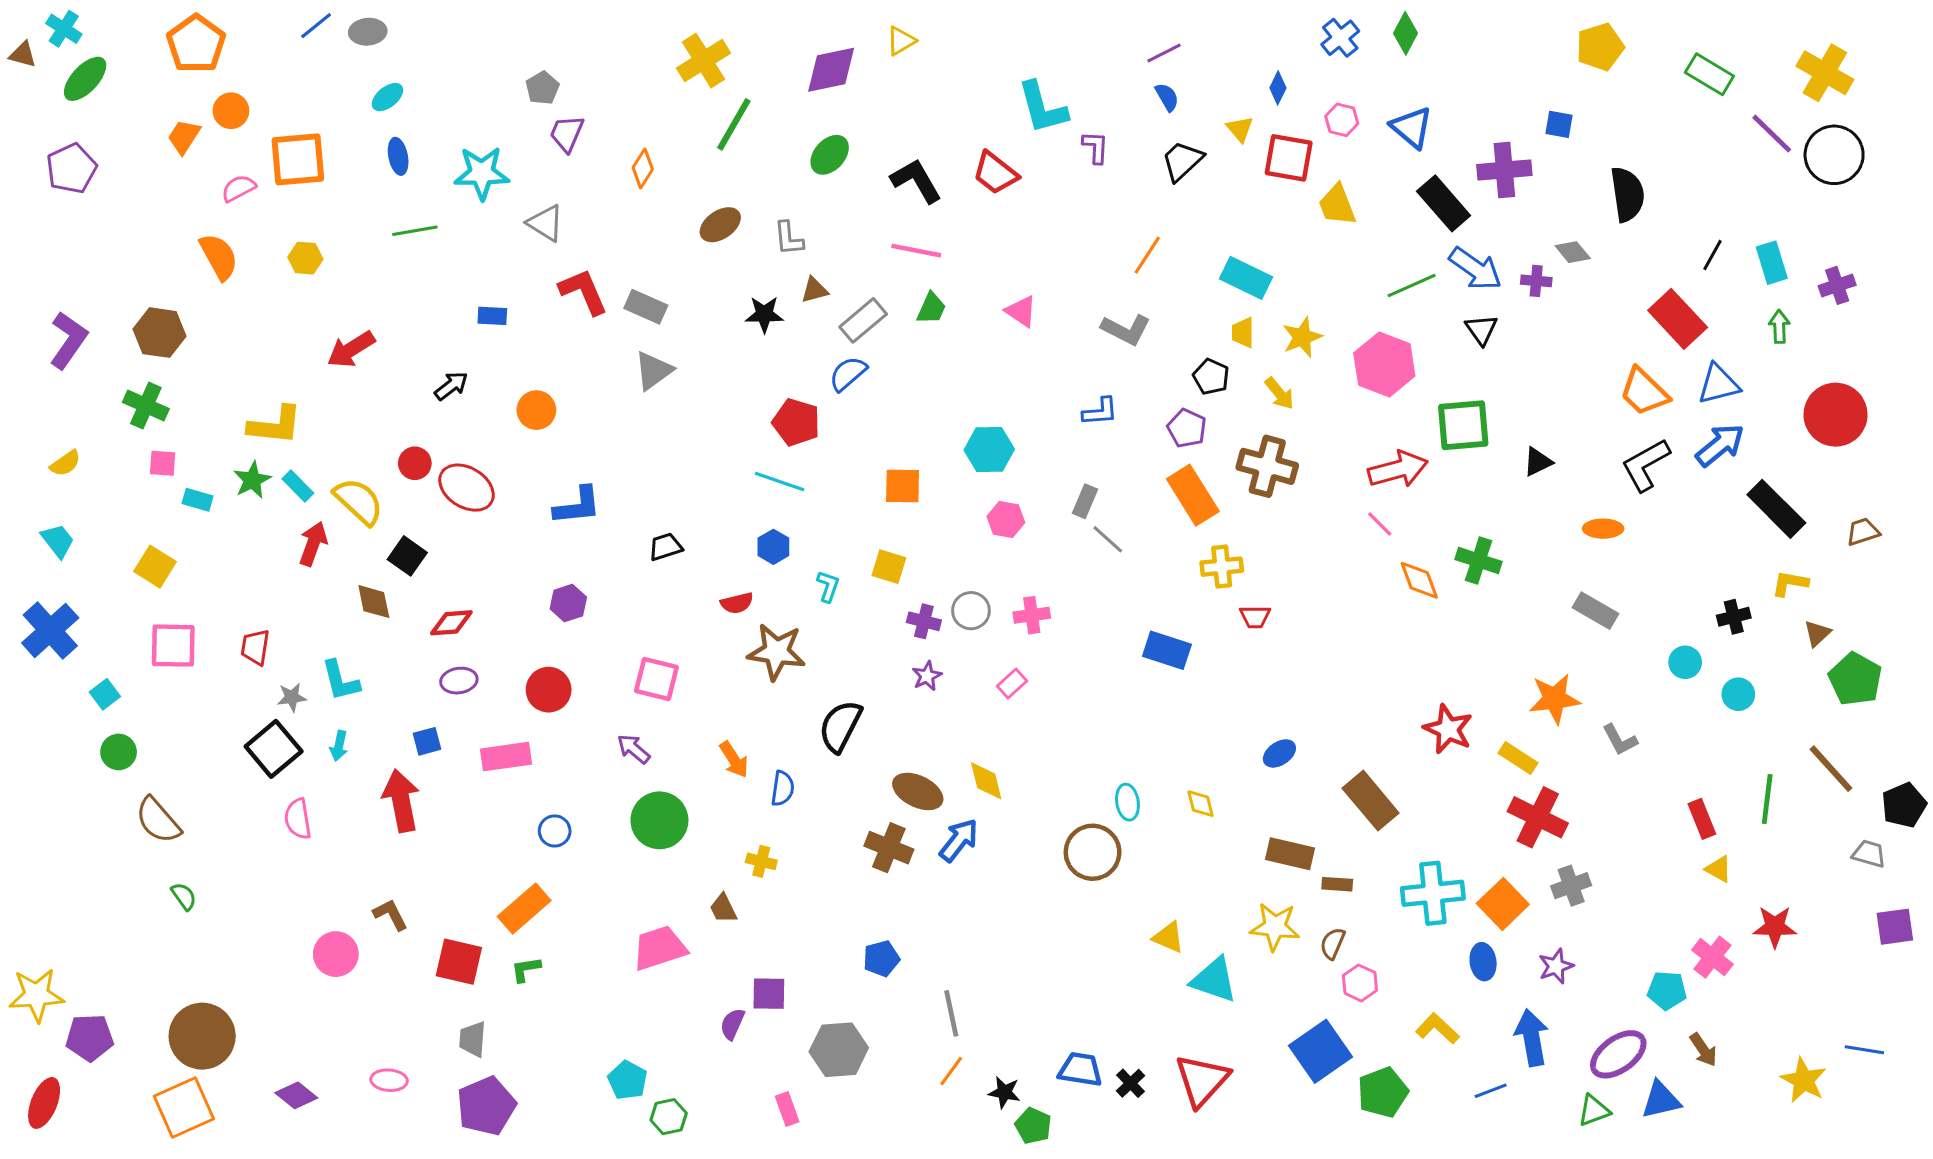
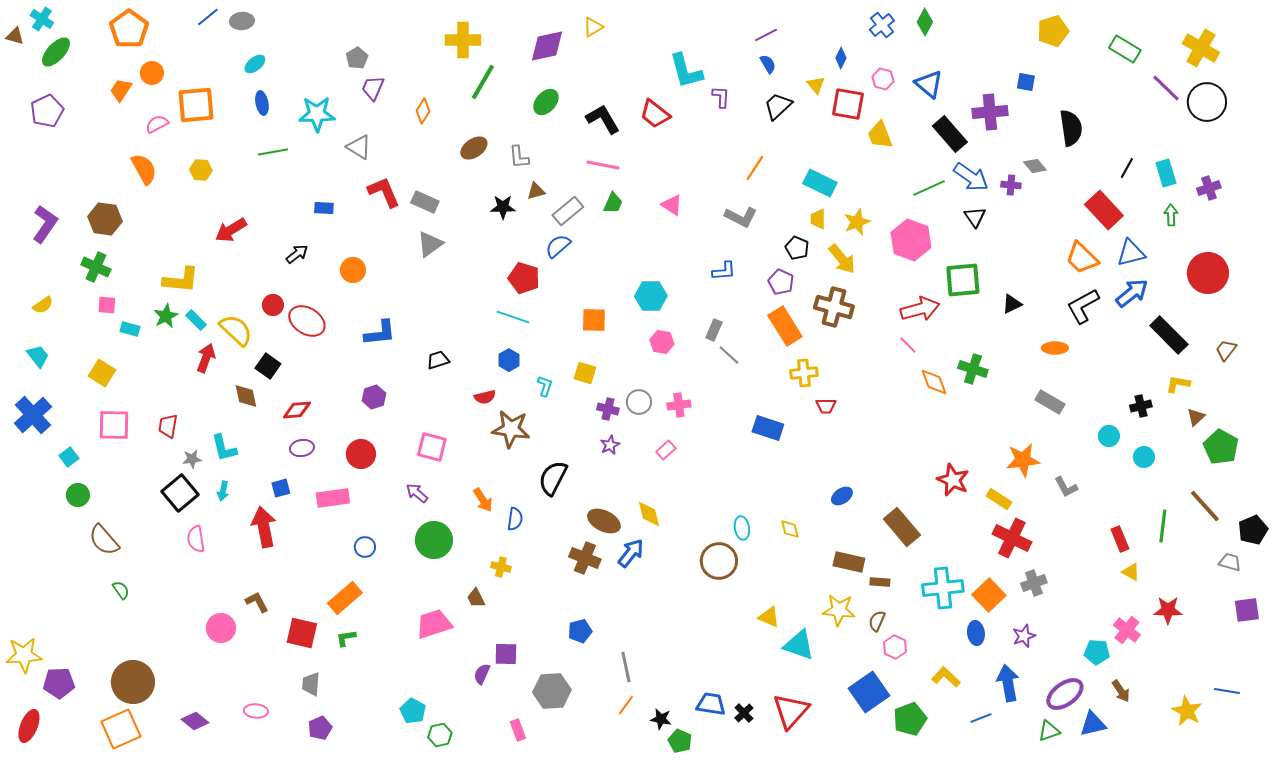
yellow cross: (704, 61) -> (463, 40), turned 32
yellow arrow: (1279, 393) -> (842, 259), size x1.4
brown trapezoid: (1863, 532) -> (1226, 350), turned -35
purple pentagon: (486, 1106) -> (320, 728), size x0.6

